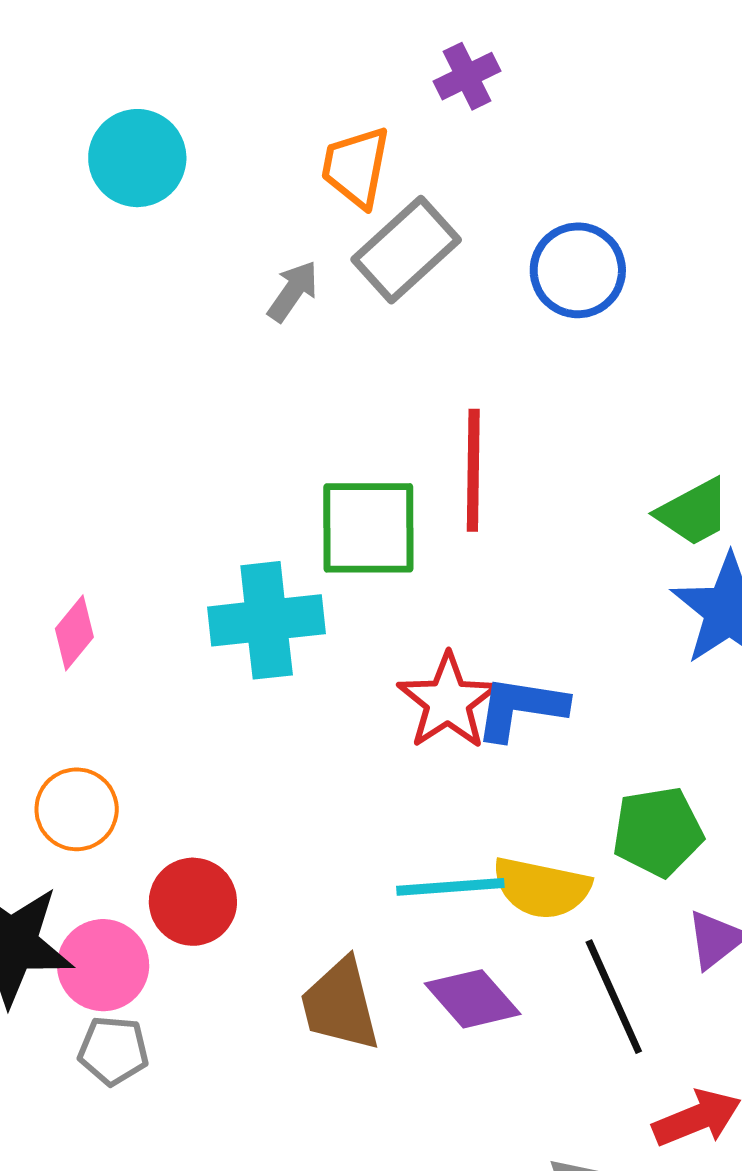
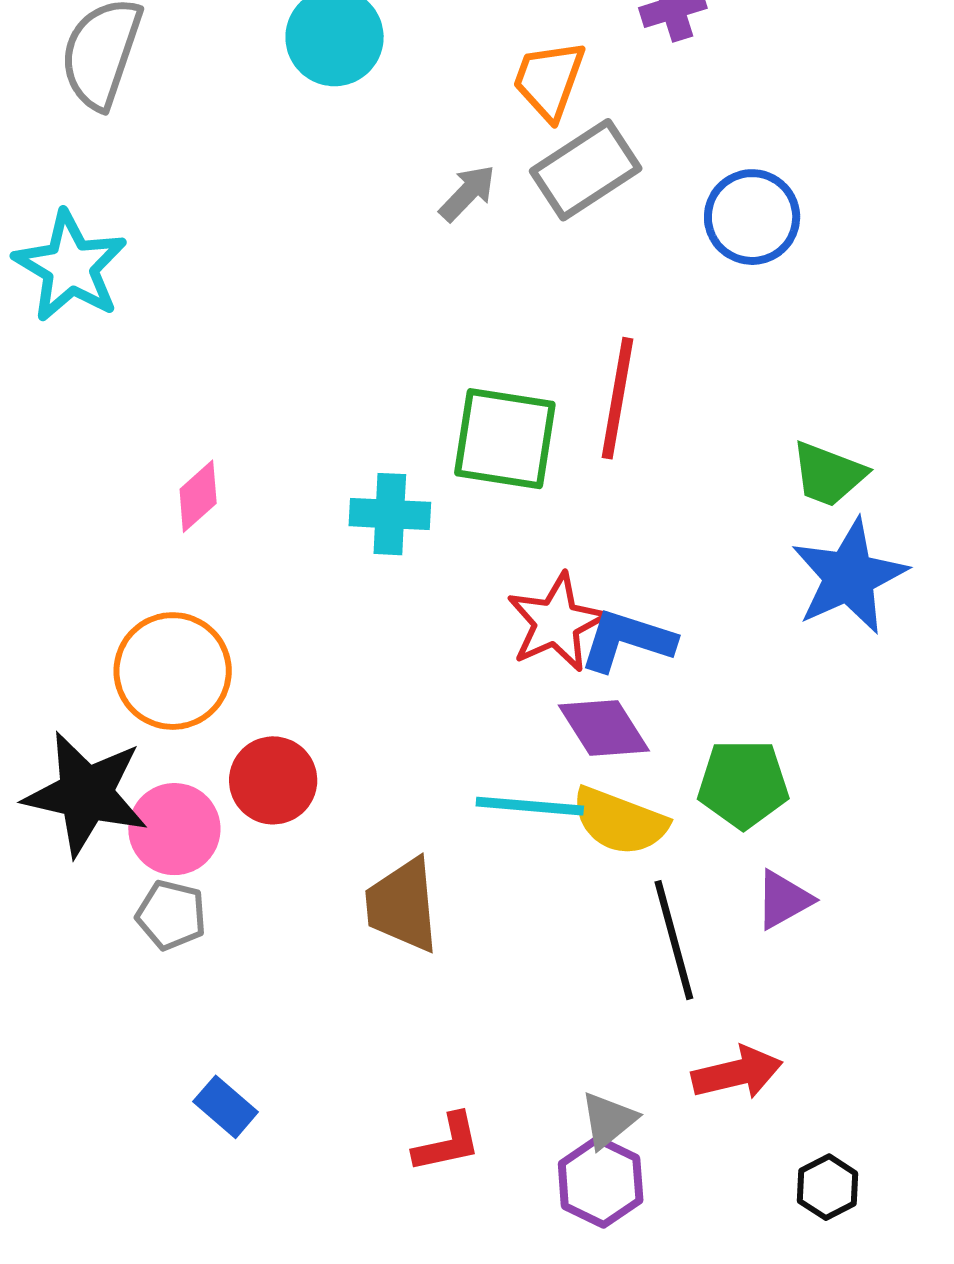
green trapezoid: (694, 512) -> (828, 474), turned 40
cyan cross: (267, 620) -> (390, 514), size x0.7
orange circle: (77, 809) -> (173, 671), size x1.4
purple diamond: (473, 999) -> (604, 728), moved

